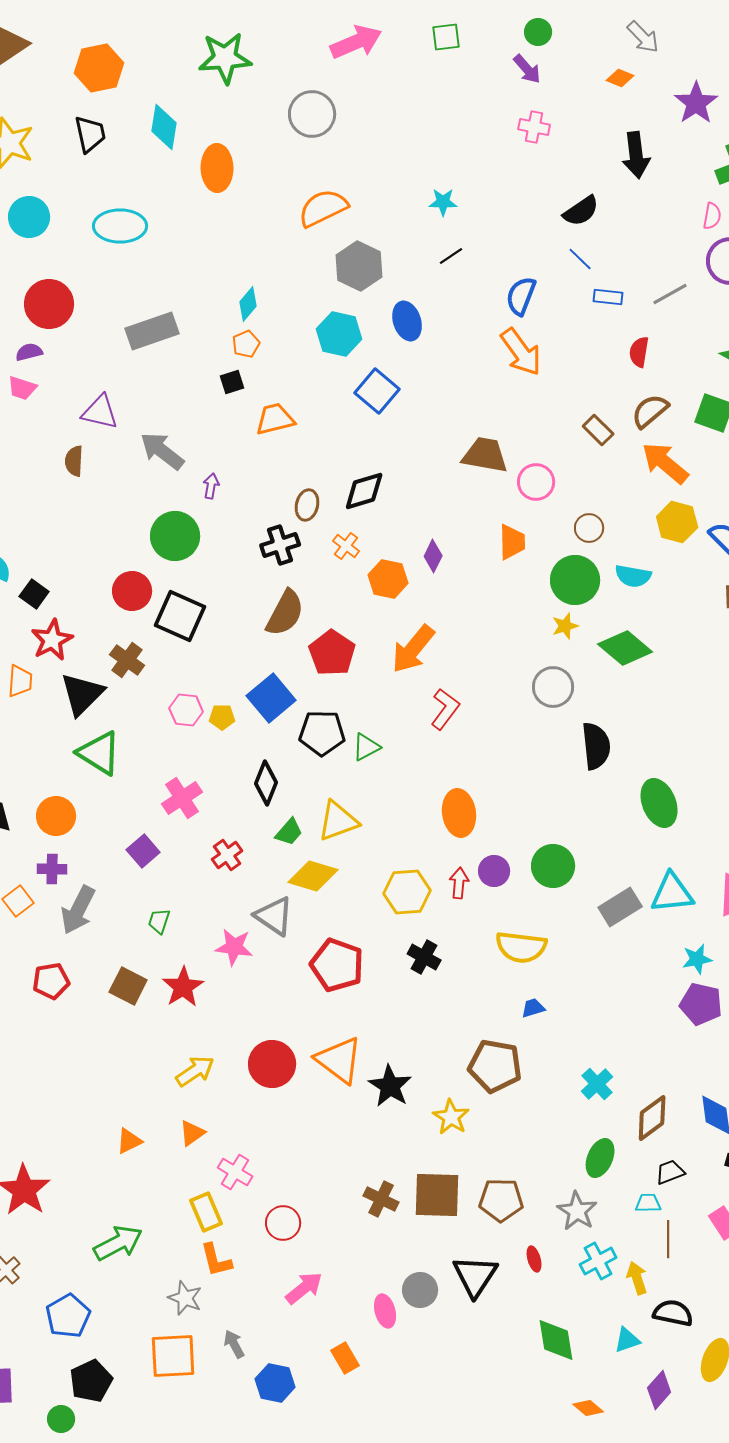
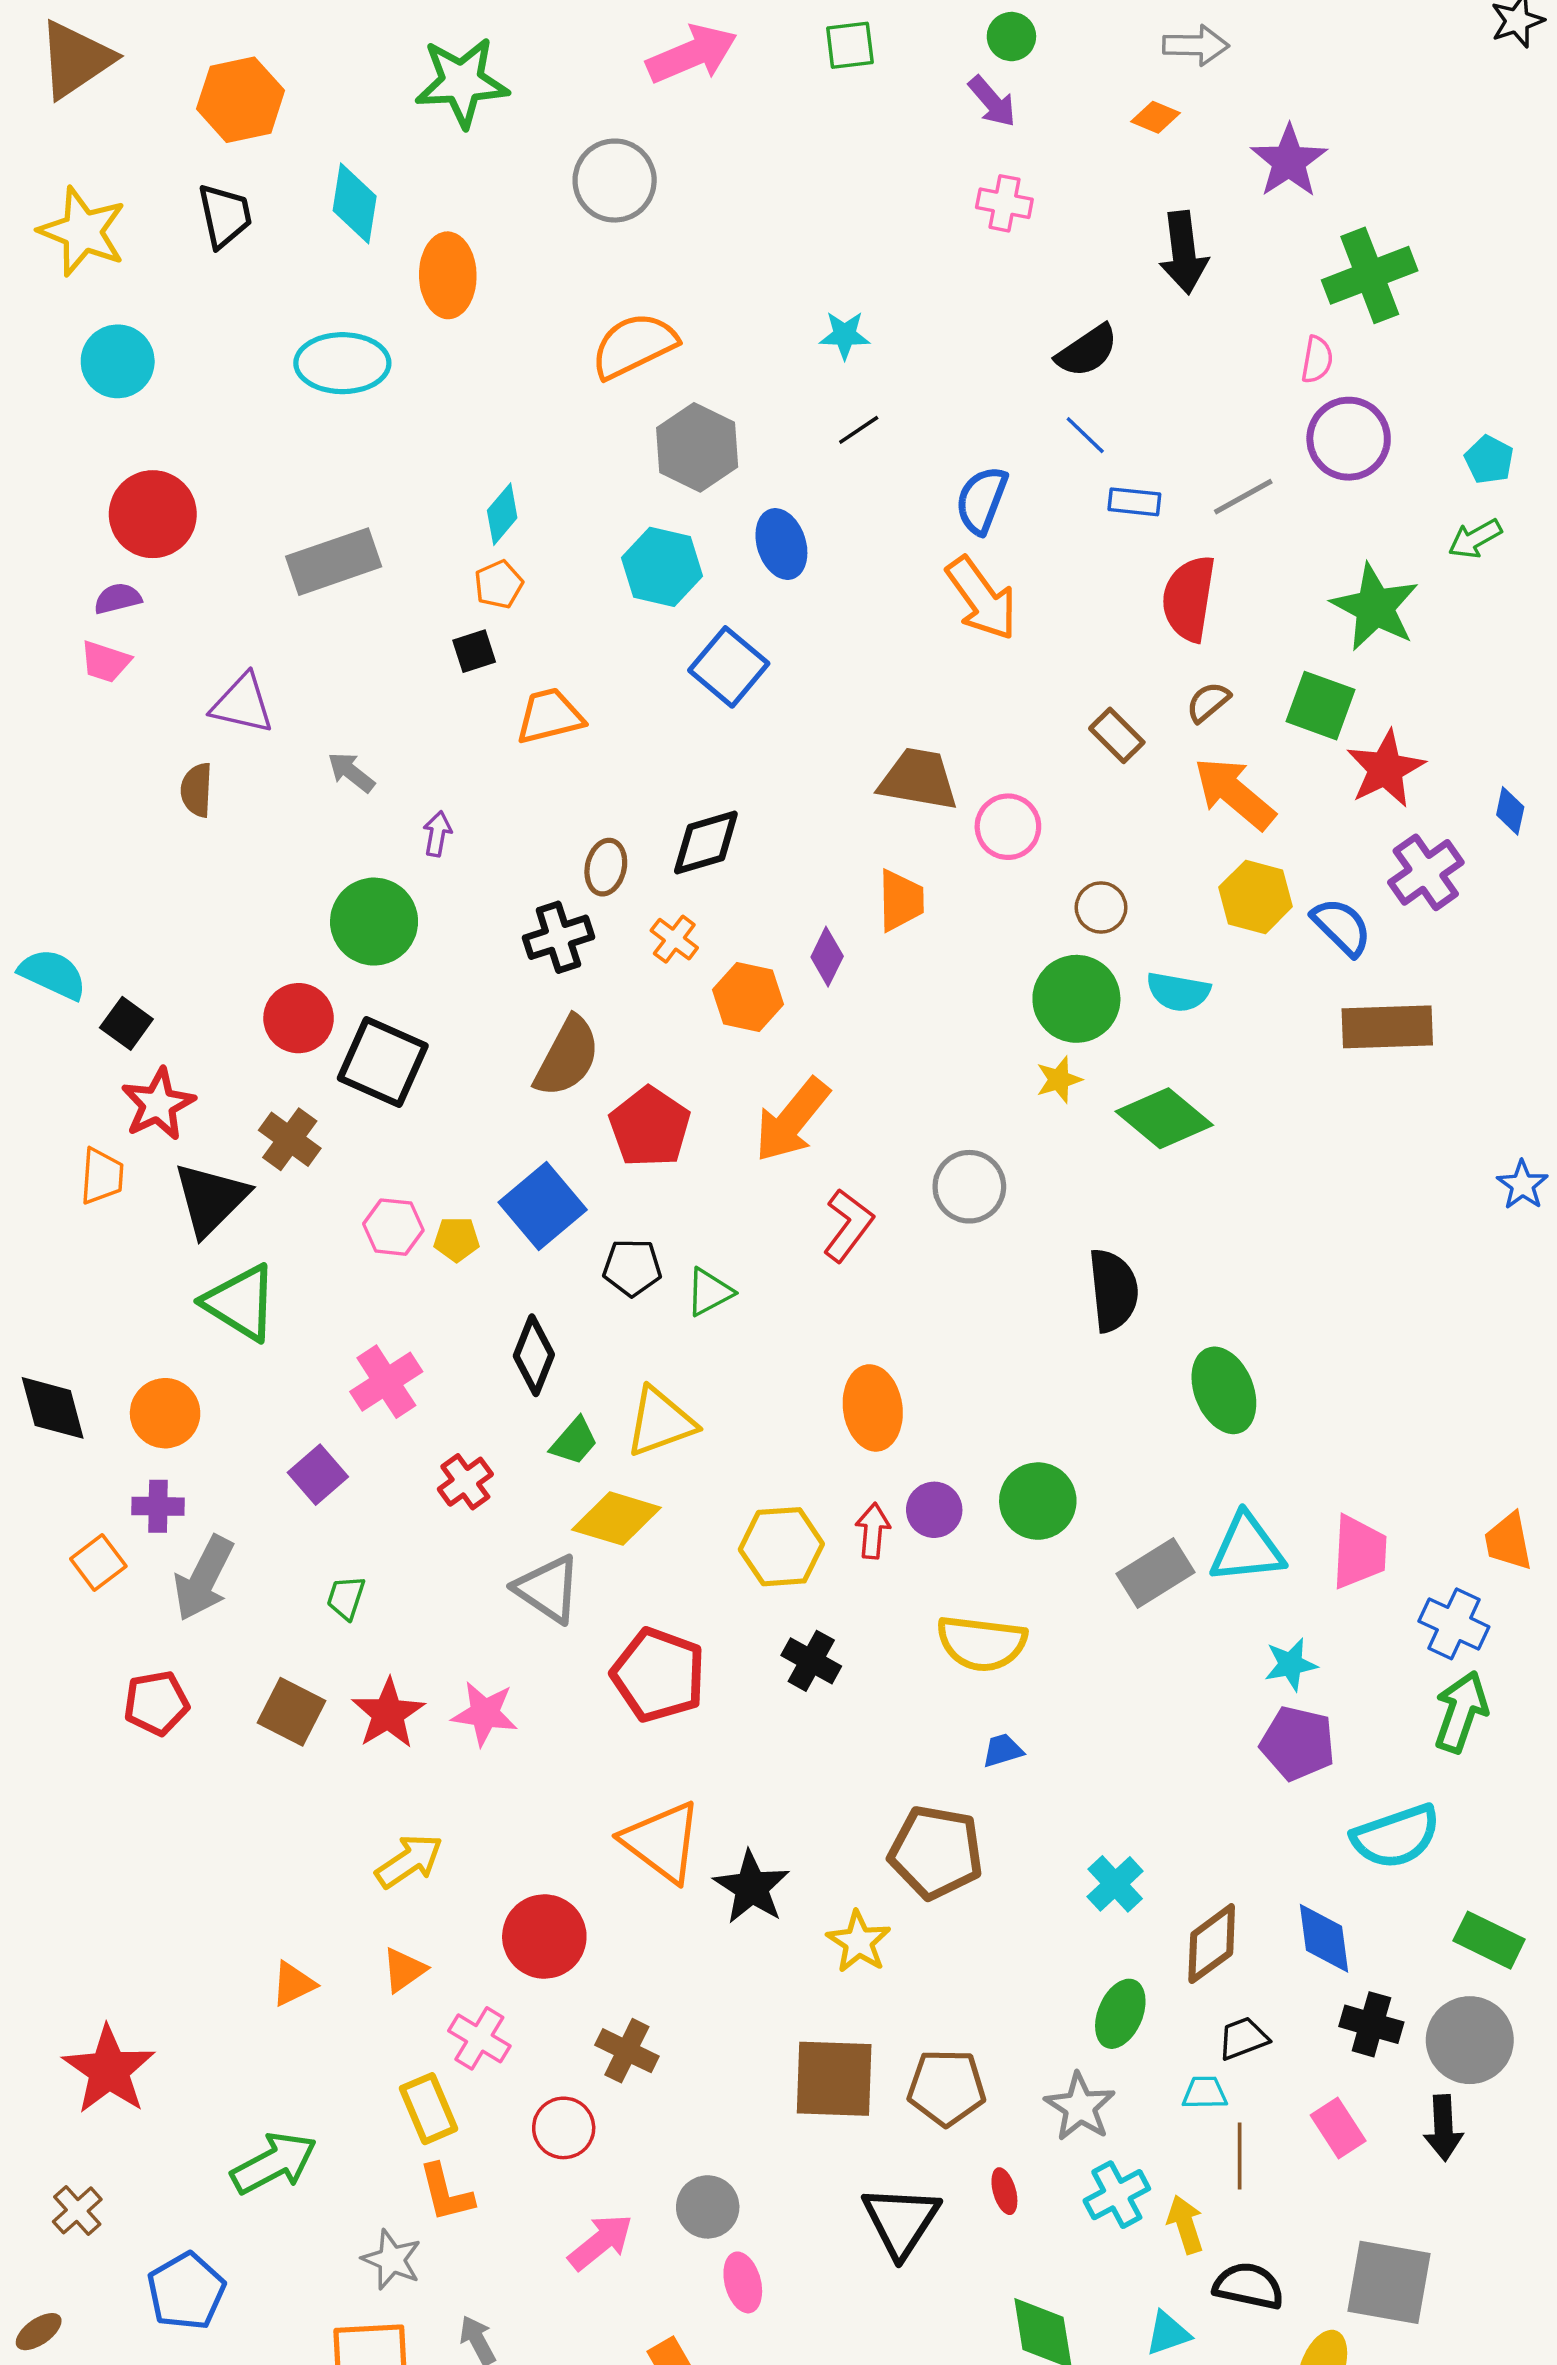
gray arrow: (643, 37) -> (1196, 45), turned -45
cyan ellipse: (120, 226) -> (342, 363), moved
red semicircle: (639, 352) -> (1189, 598), size x1.6
brown semicircle: (650, 411) -> (1208, 702), size x0.7
gray arrow: (162, 451) -> (351, 772), size x0.6
orange trapezoid: (512, 542) -> (901, 900), moved
gray circle: (553, 687) -> (969, 1187), moved
black pentagon: (322, 733) -> (632, 1267), size x0.7
pink star: (234, 947) -> (485, 1713), moved
red circle: (272, 1064) -> (544, 1937), moved
brown cross: (381, 1199) -> (627, 2051), moved
gray circle: (420, 1290) -> (708, 2207), moved

